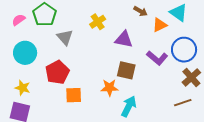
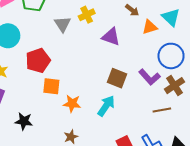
gray triangle: (65, 37) -> (63, 24), moved
purple L-shape: (157, 58) -> (149, 77), moved
brown square: (126, 70) -> (117, 78), moved
orange star: (110, 88) -> (72, 104), moved

